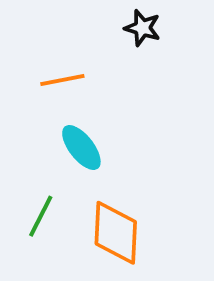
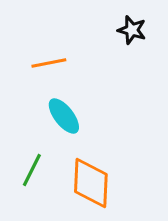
black star: (142, 28) -> (132, 30), moved

